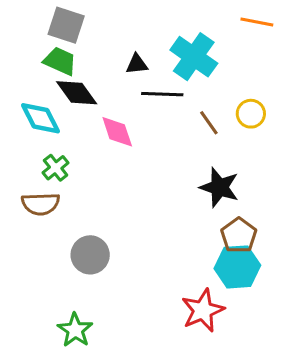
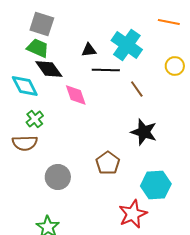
yellow circle: (251, 114) -> (175, 66), moved
brown pentagon: (239, 235) -> (108, 163), moved

